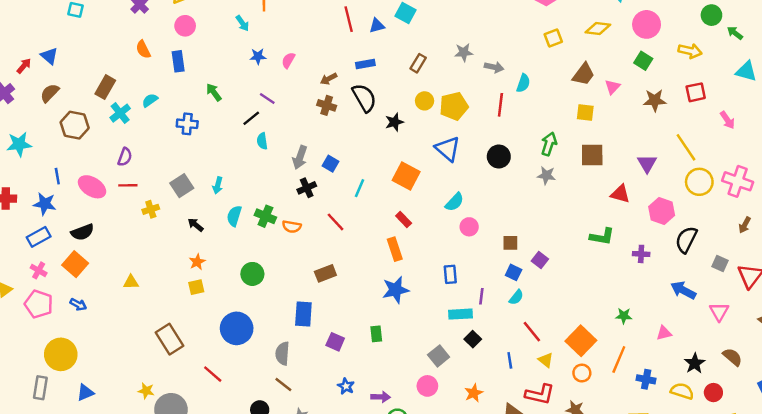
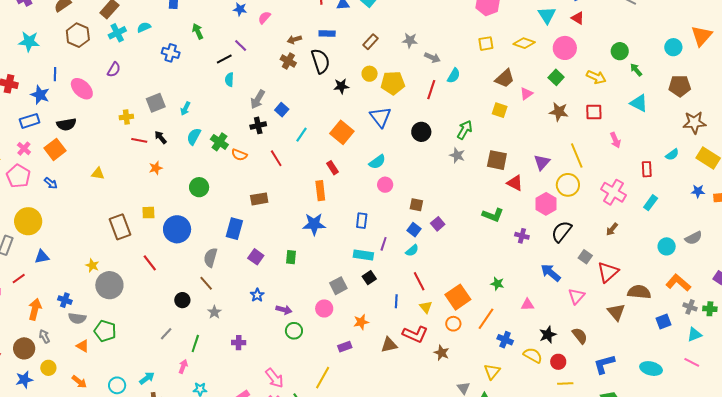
brown square: (592, 155) -> (497, 160), moved
yellow circle: (699, 182) -> (568, 185), moved
red line: (128, 185) -> (139, 140), moved
yellow square: (196, 287) -> (148, 213), moved

